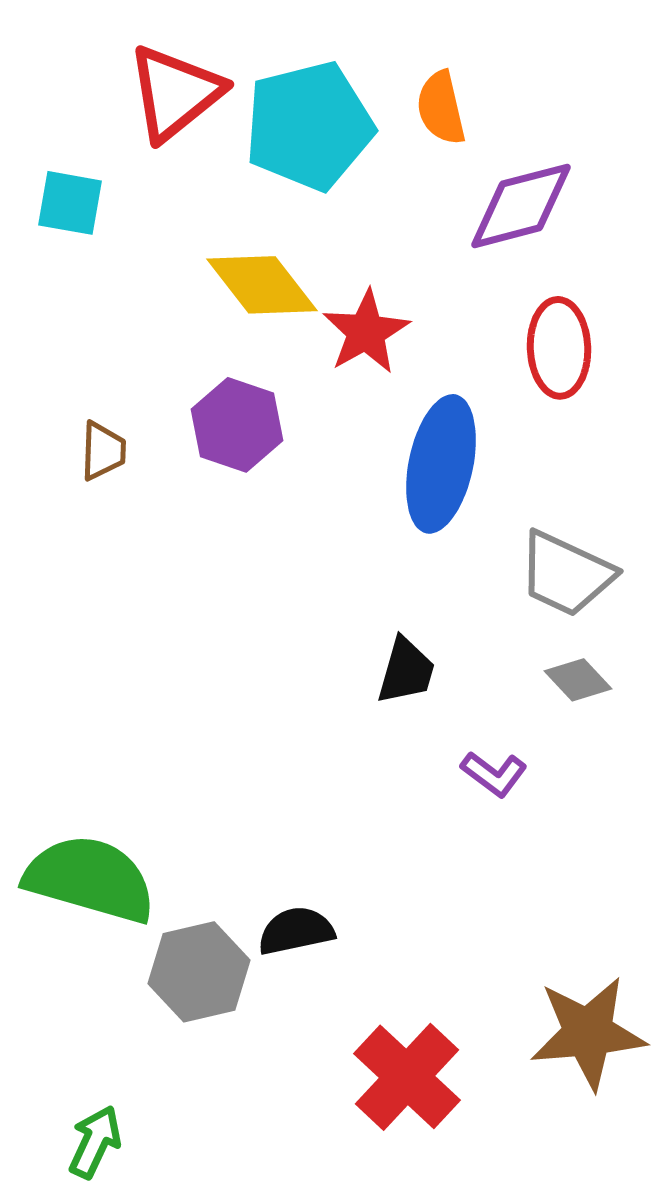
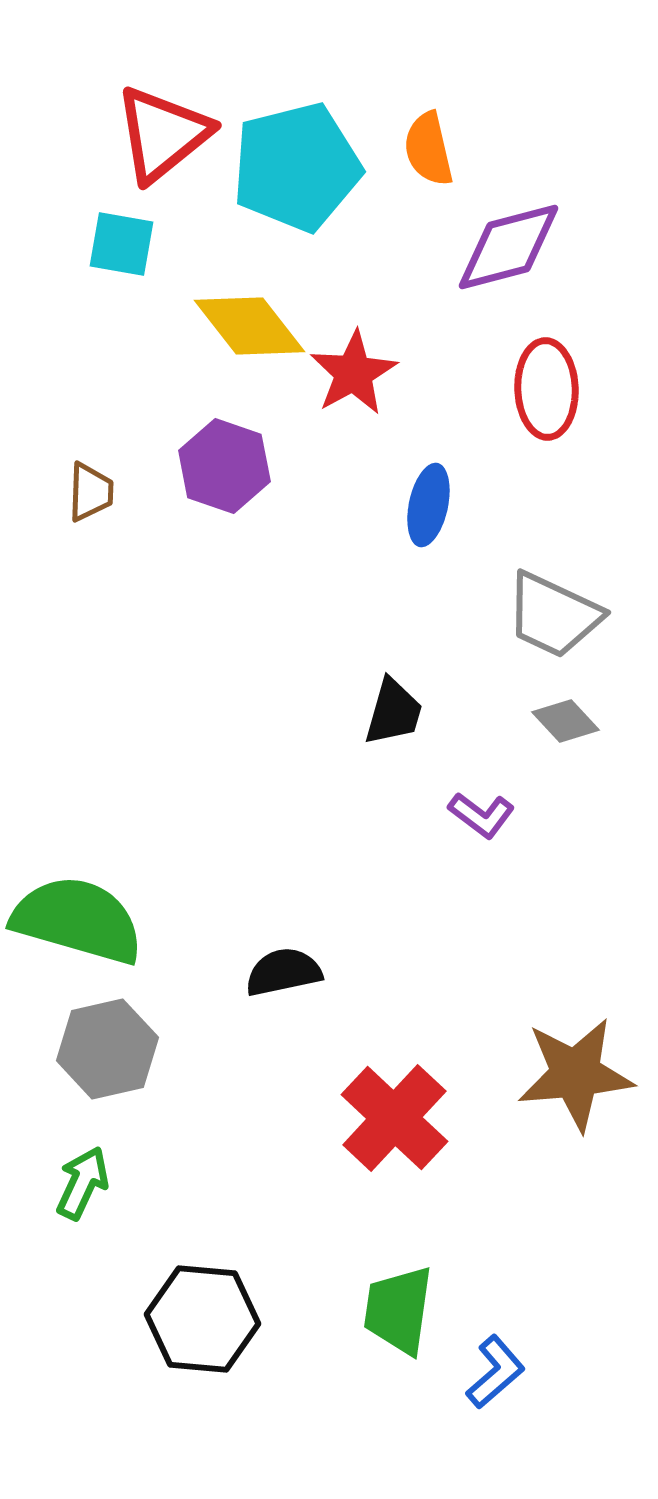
cyan square: (70, 203) -> (121, 244), moved
blue ellipse: (441, 464) -> (428, 505), size x0.6
gray hexagon: (199, 972) -> (107, 1049), moved

